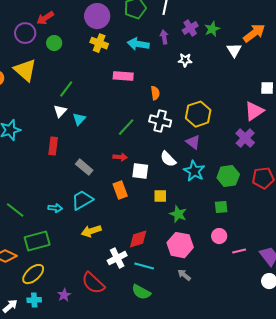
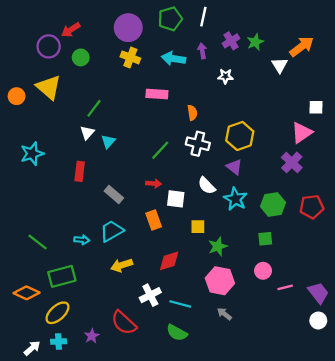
green star: (178, 214) -> (218, 246), turned 30
red diamond: (138, 239) -> (169, 261), moved

